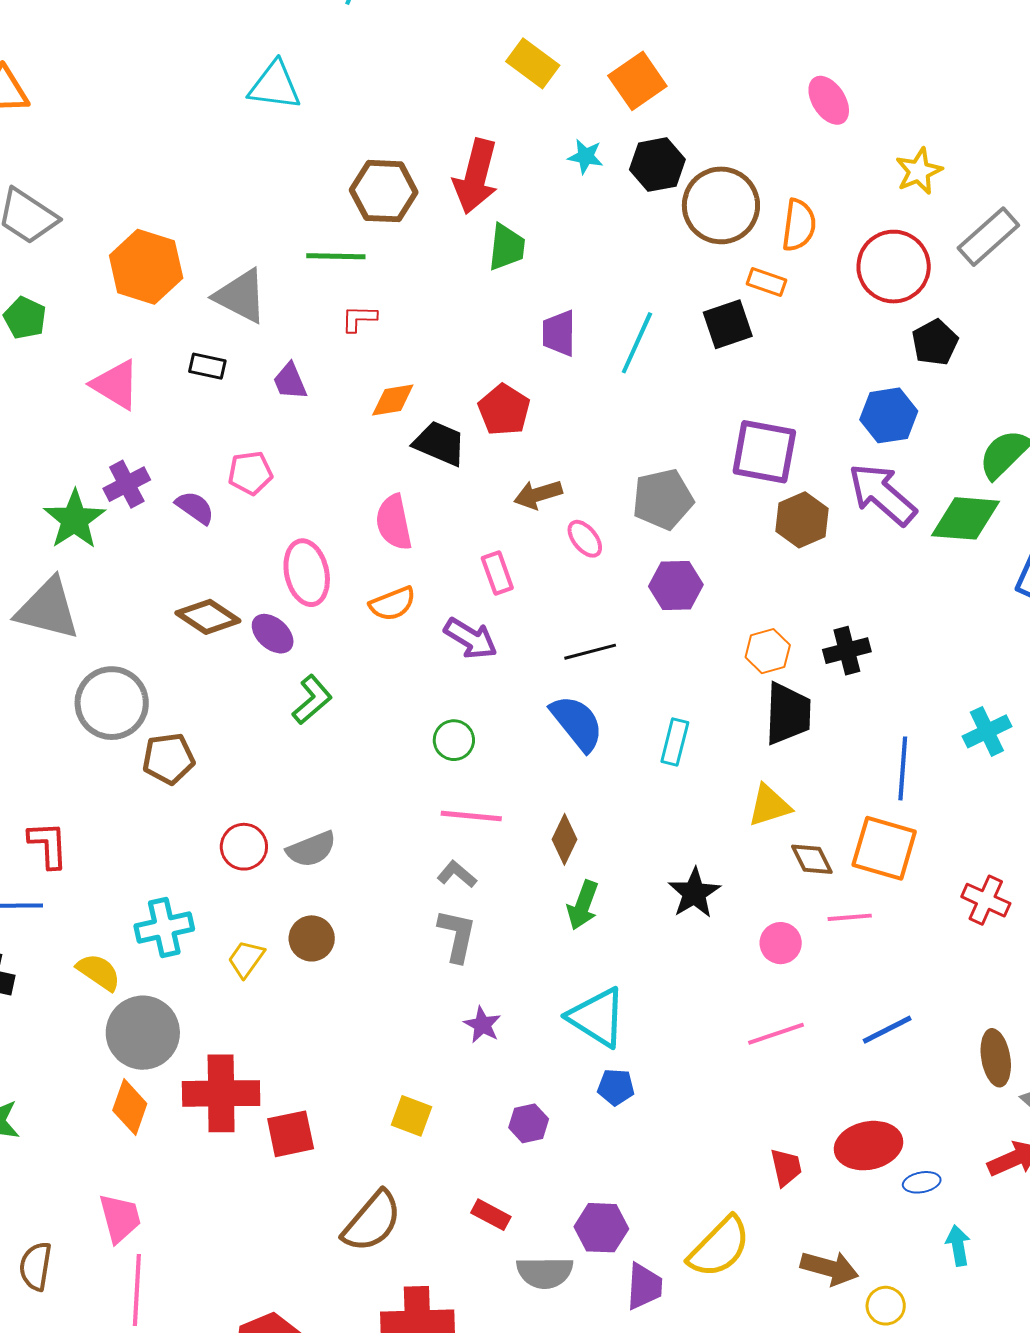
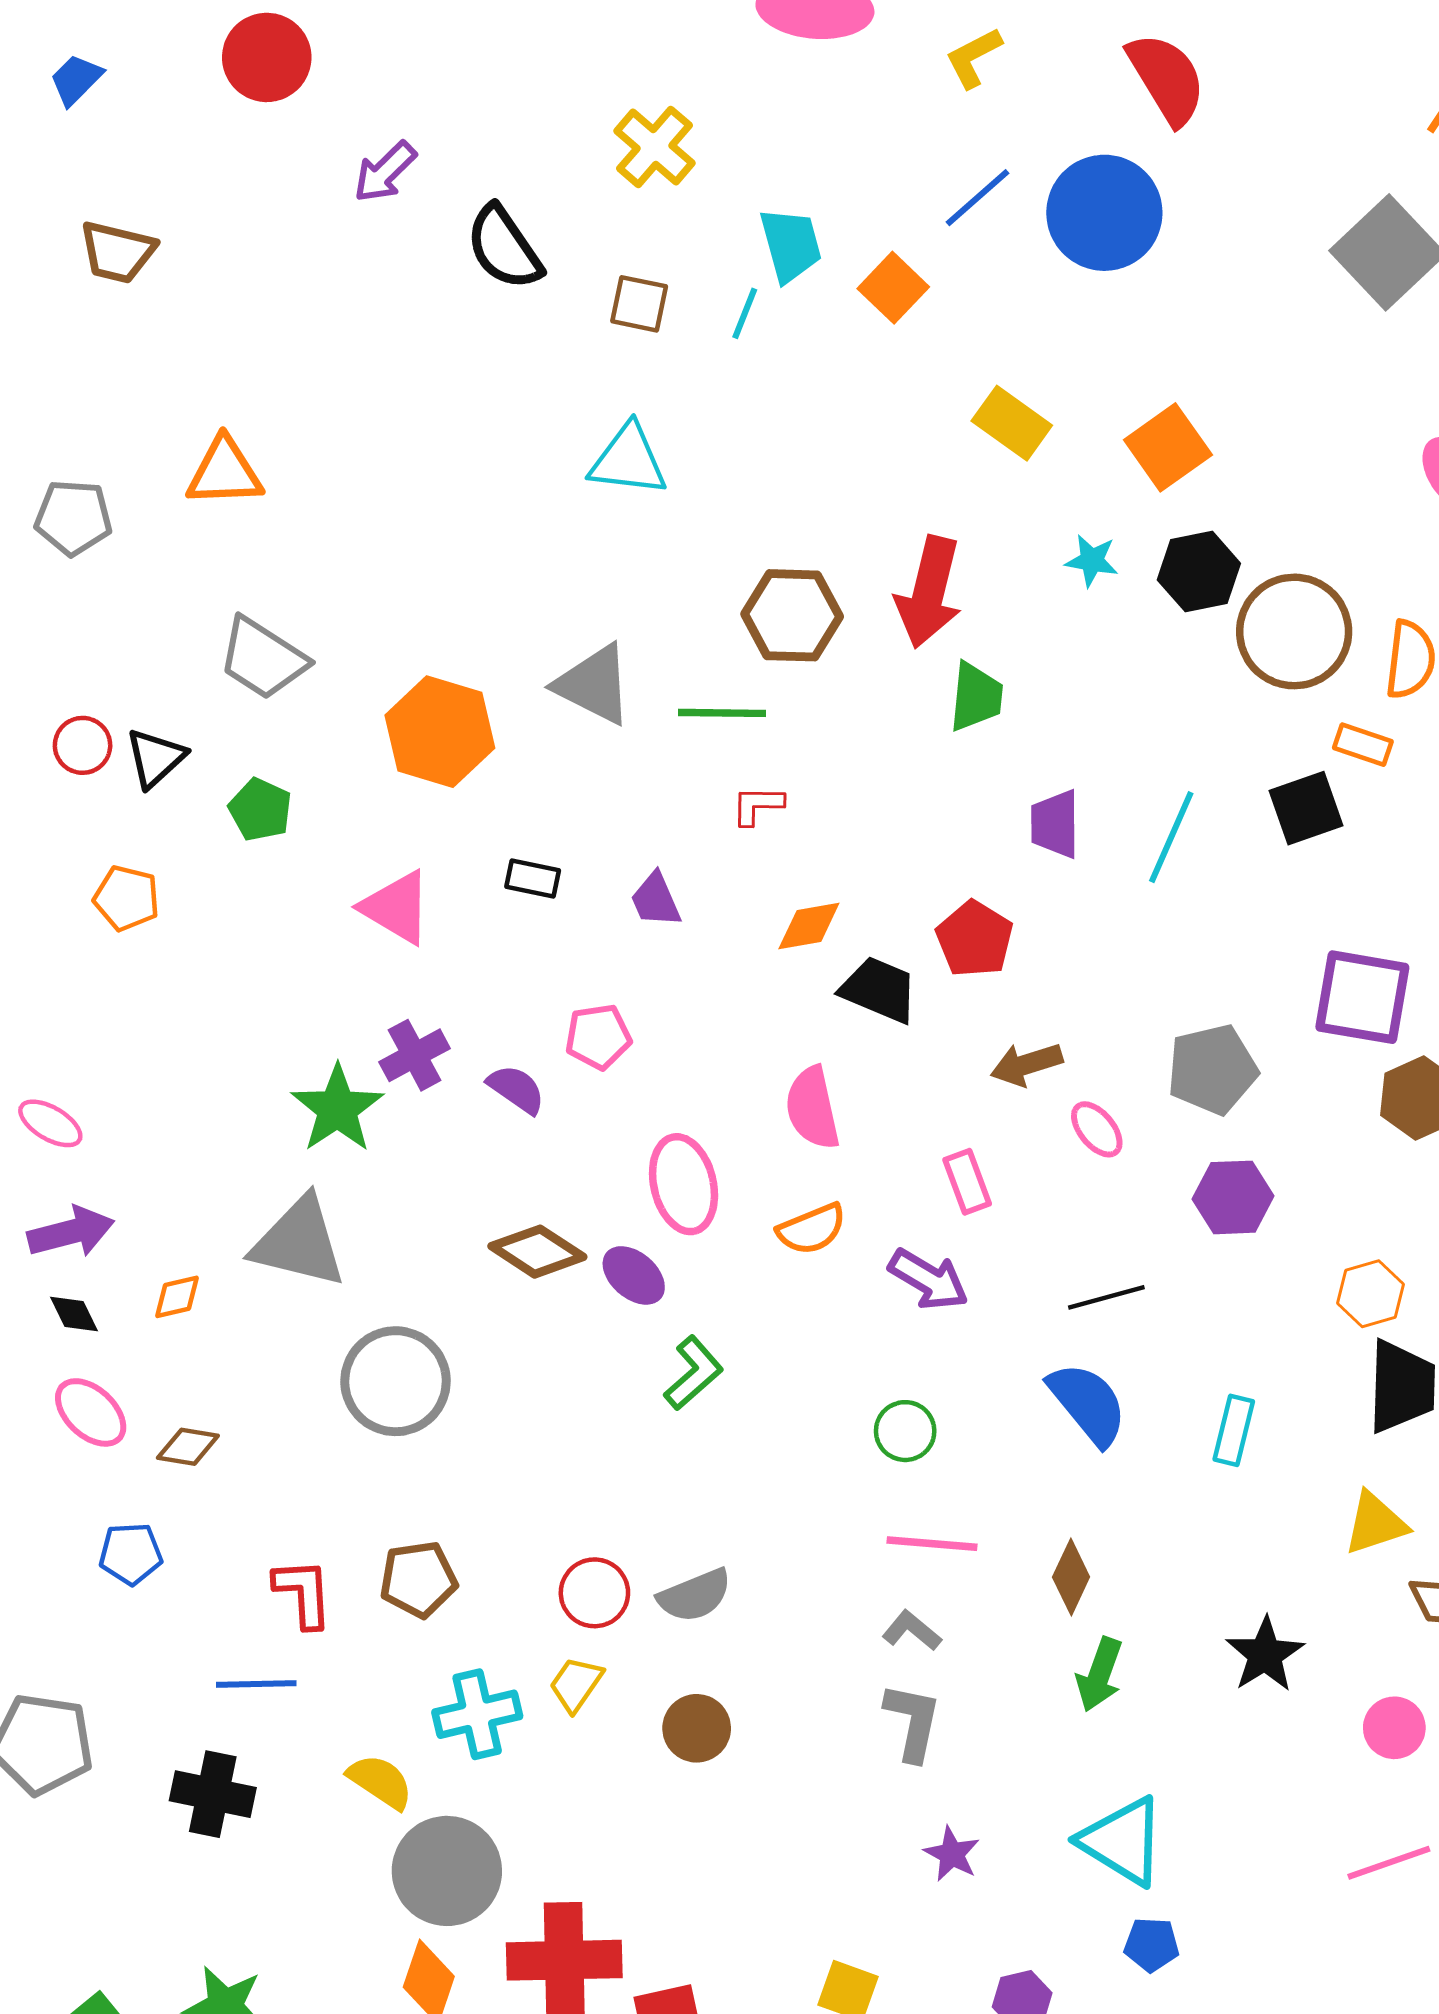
gray triangle: (241, 296) -> (594, 684), moved
brown pentagon: (168, 759) -> (418, 1579), moved
yellow trapezoid: (246, 959) -> (576, 1684), moved

